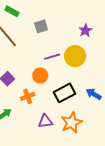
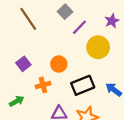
gray square: (41, 26) -> (65, 12), turned -32
purple line: (52, 57) -> (79, 27), moved, turned -35

